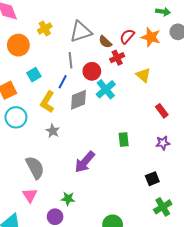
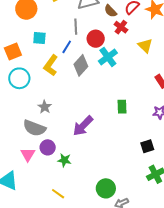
red cross: (117, 58) -> (121, 27), turned -32
cyan square: (34, 75) -> (39, 38), turned 32
gray diamond: (79, 100) -> (81, 65), turned -30
gray star: (53, 131) -> (45, 107), moved
gray semicircle: (35, 168) -> (34, 128), turned 135
purple circle: (55, 217) -> (48, 147), moved

